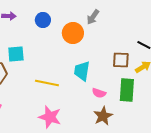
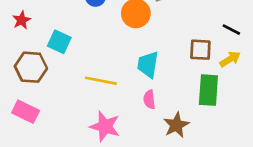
cyan square: (16, 54) -> (59, 42), turned 30
pink semicircle: (99, 93) -> (149, 100), moved, turned 64

